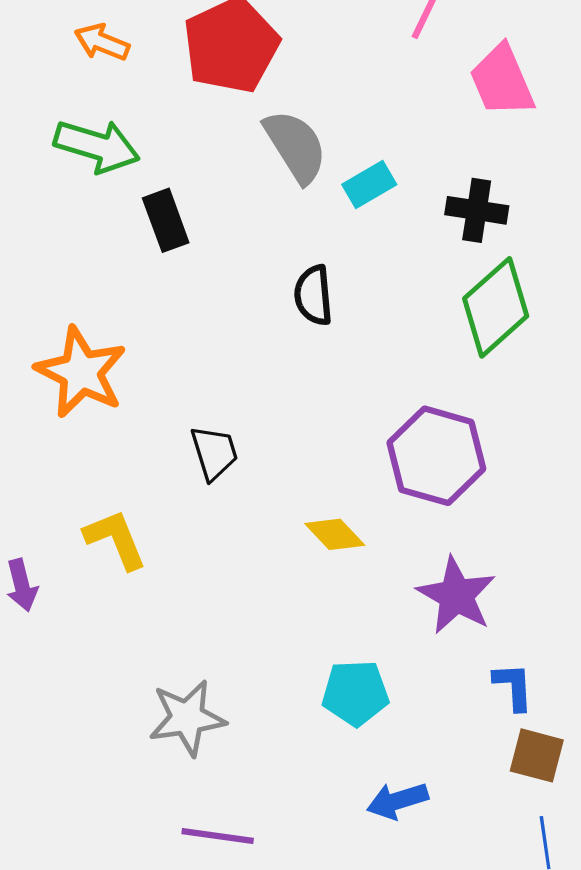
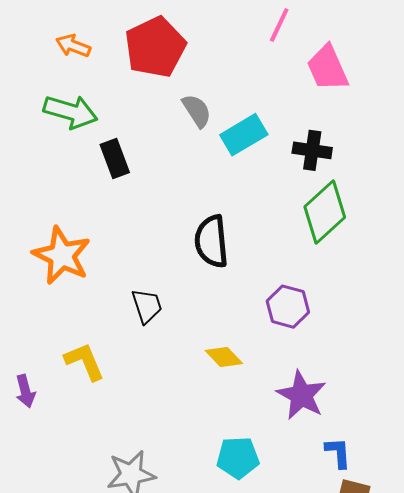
gray semicircle: (295, 146) -> (197, 111), size x0.7
cyan rectangle: (369, 185) -> (244, 135), size x1.4
black semicircle: (313, 295) -> (211, 241), moved, size x1.4
purple hexagon: (436, 456) -> (288, 307), size x0.7

